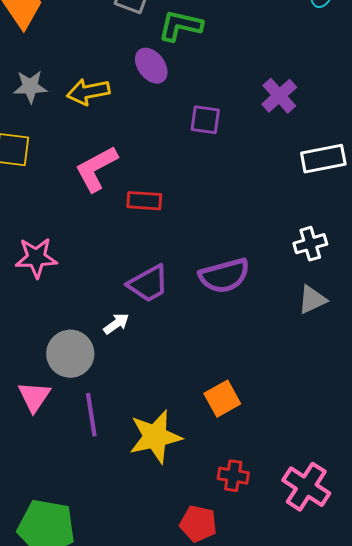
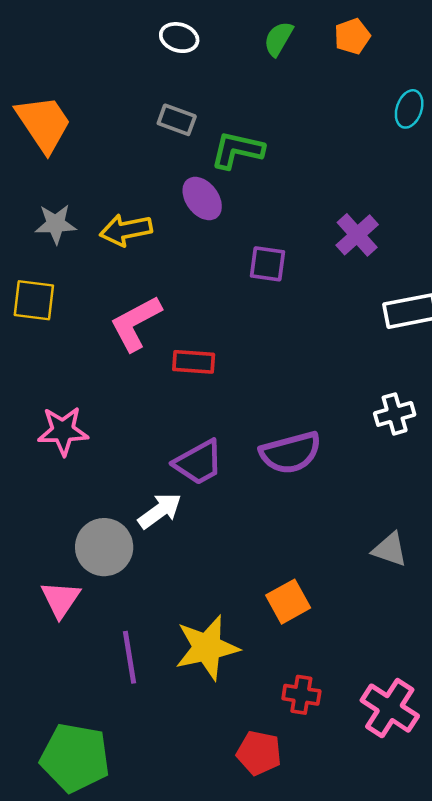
gray triangle: (312, 300) -> (390, 550), moved, turned 44
white arrow: (116, 324) -> (160, 511), size x1.4
purple line: (91, 415) -> (130, 657), moved

